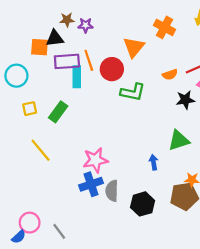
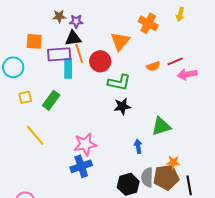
black triangle: (55, 38) -> (73, 38), moved
black star: (185, 100) -> (122, 106), moved
gray semicircle: (112, 191) -> (147, 177), moved

